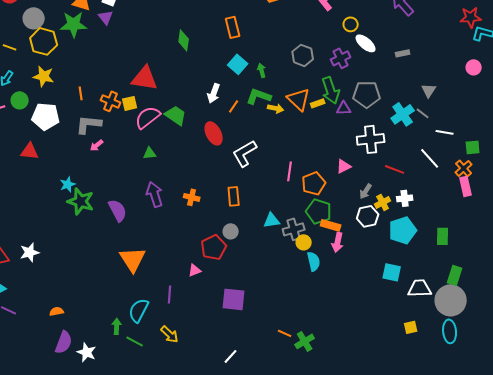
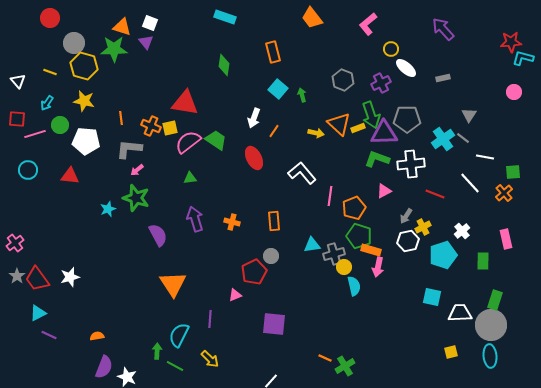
green L-shape: (259, 96) -> (377, 159), moved
purple triangle: (344, 108) -> (384, 133), size x1.8
white L-shape: (245, 153) -> (302, 173), moved, turned 80
pink rectangle: (466, 186) -> (506, 239), moved
white cross: (405, 198) -> (462, 231), moved, turned -35
green star: (81, 201) -> (136, 198), moved

